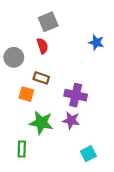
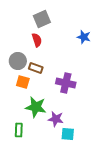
gray circle: (14, 57) -> (18, 61), moved
purple star: (71, 120) -> (56, 119), moved
cyan square: (88, 154) -> (68, 134), moved, turned 32

